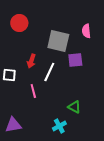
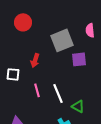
gray square: (58, 41) -> (62, 40), turned -35
white line: (49, 72) -> (58, 93), moved, turned -48

